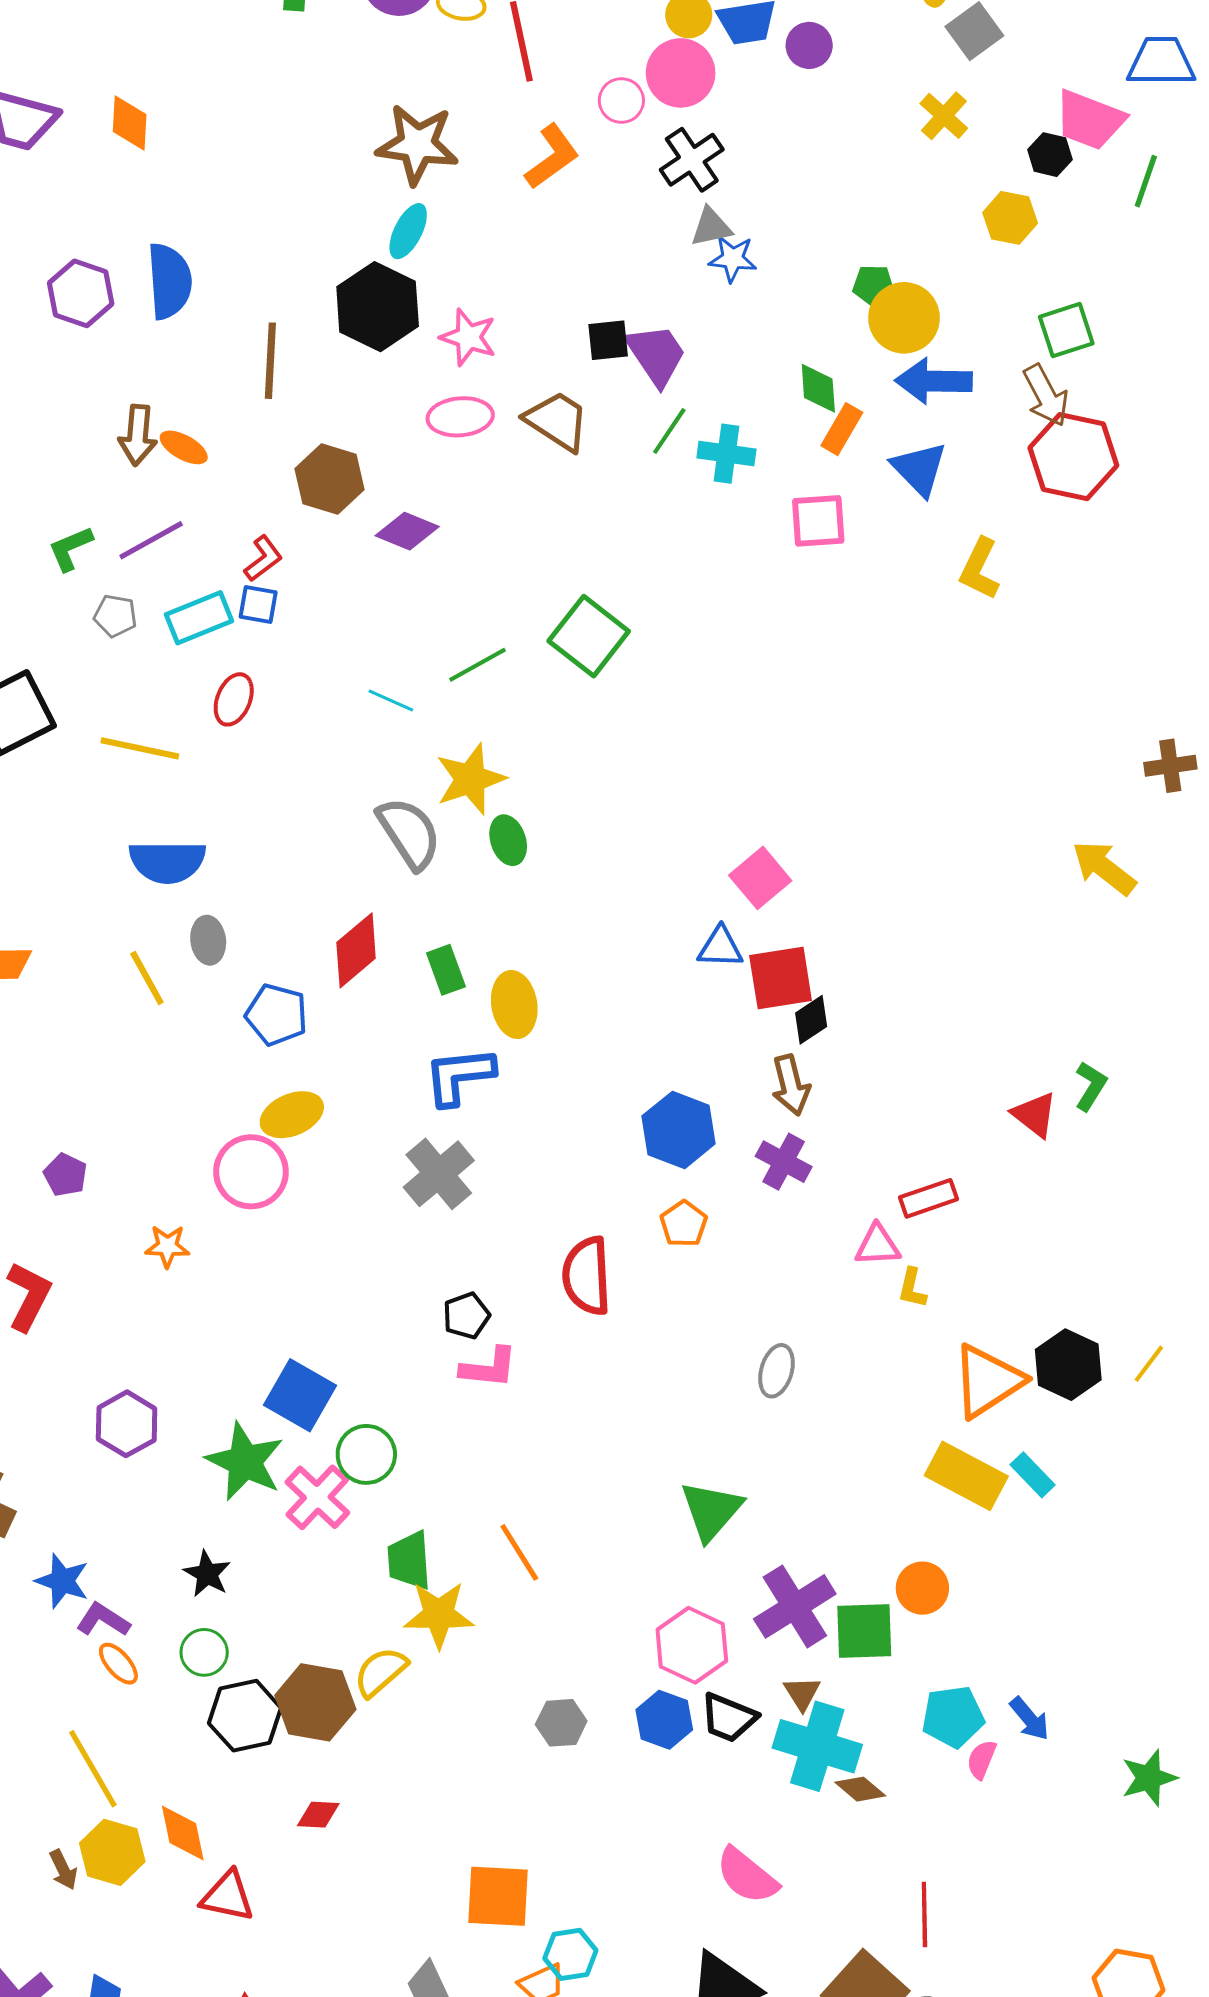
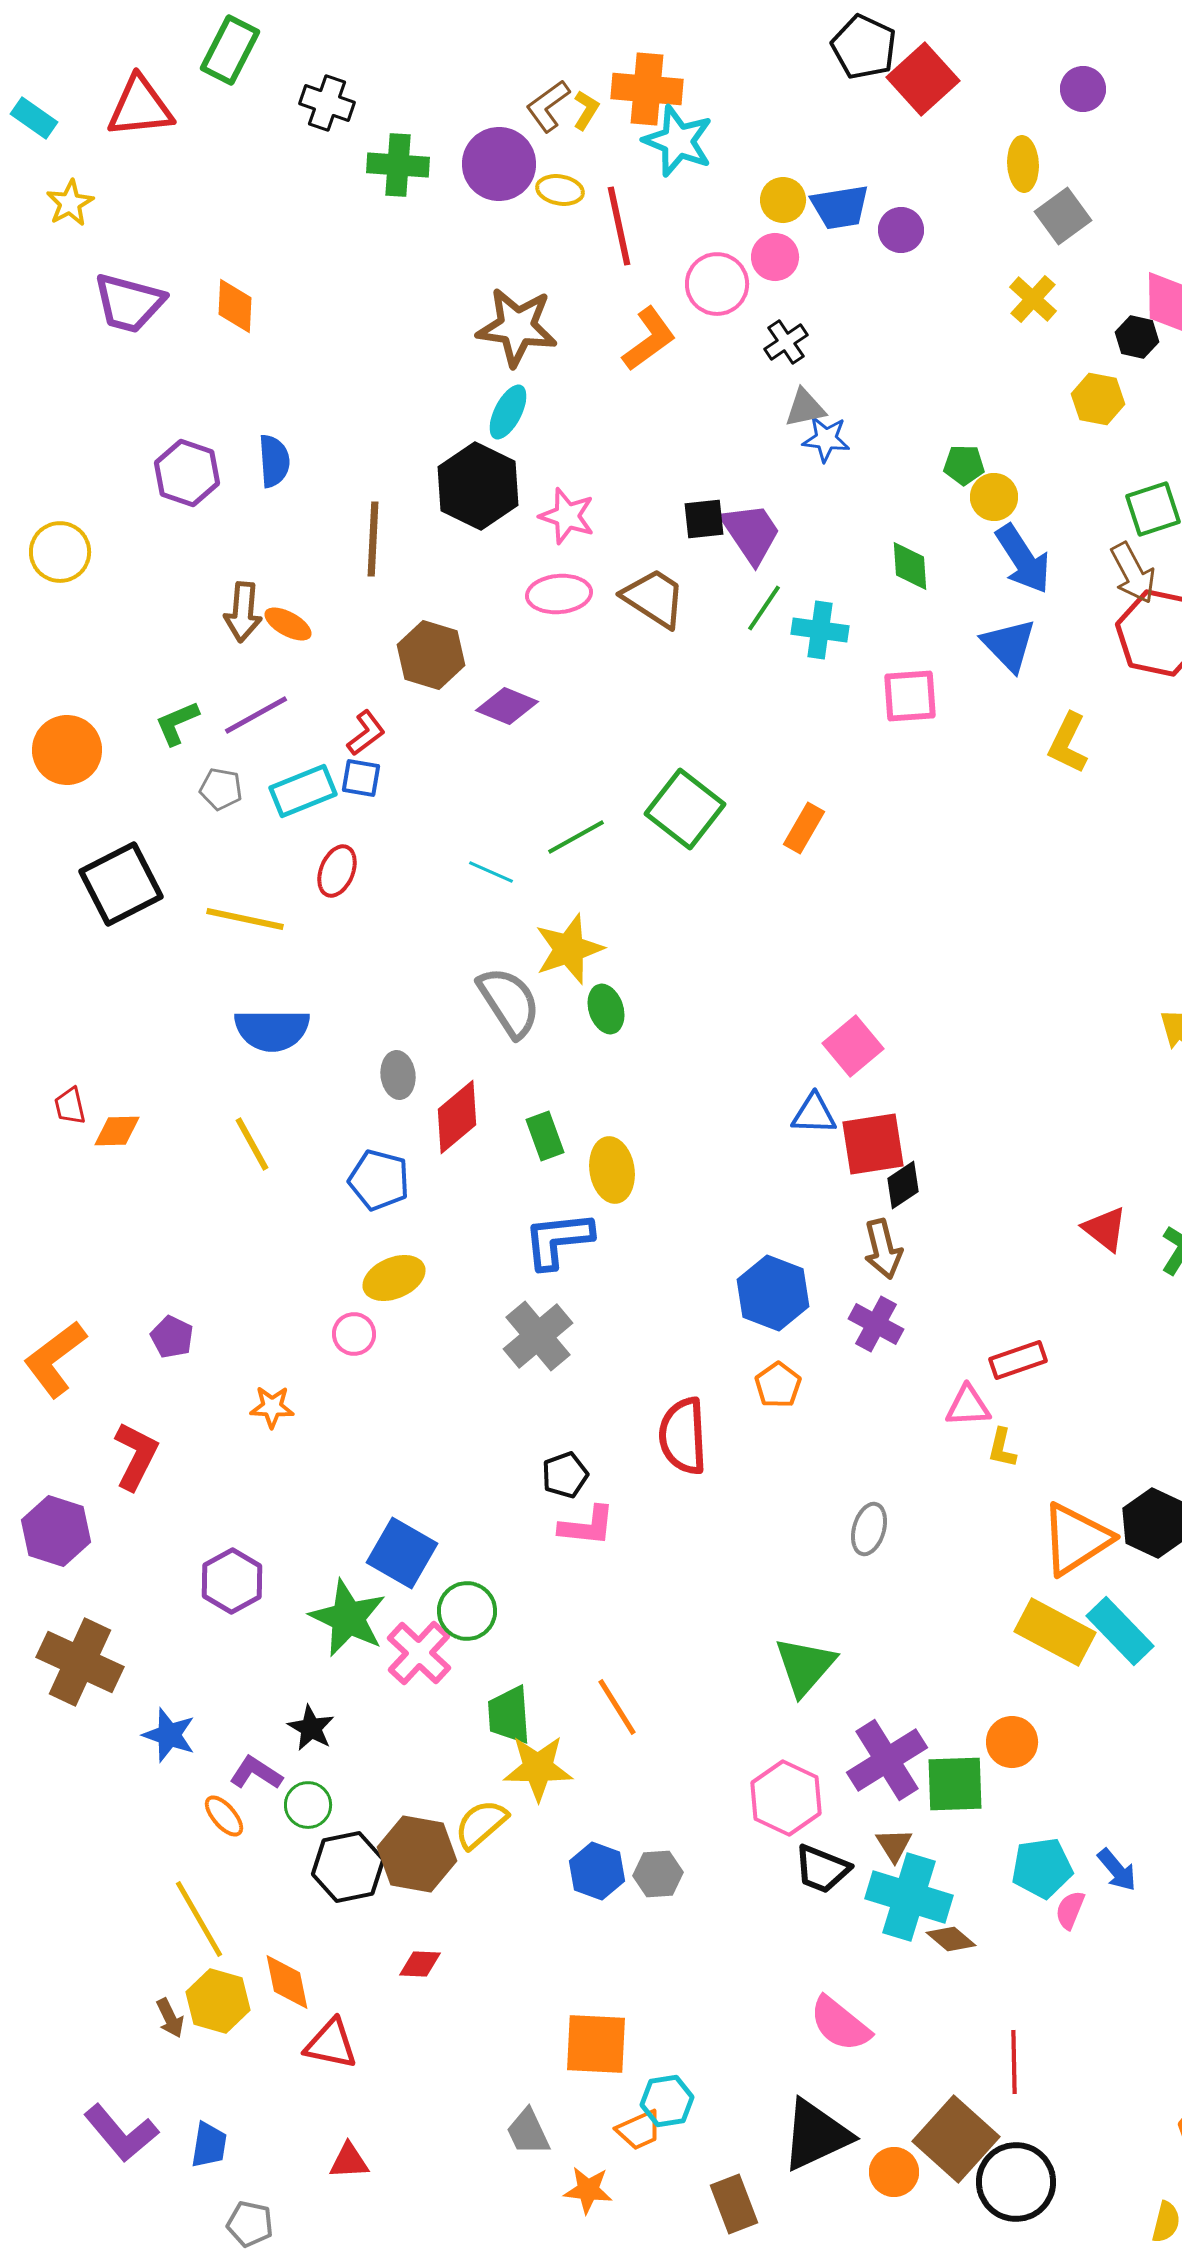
pink circle: (681, 73) -> (775, 257), size x0.7
pink circle: (621, 101) -> (717, 284), size x1.4
black cross: (692, 160) -> (786, 342), size x0.7
blue semicircle: (169, 281) -> (274, 461), size x0.7
yellow circle: (904, 318) -> (994, 497), size x0.7
blue arrow: (934, 381) -> (1023, 559), turned -124
orange rectangle: (842, 429) -> (804, 828), moved
gray ellipse: (208, 940) -> (398, 1075), moved
red triangle: (1035, 1115) -> (1105, 1229), moved
pink circle: (251, 1172) -> (354, 1334), size x0.6
cyan rectangle: (1033, 1475) -> (1120, 1631), size x1.5
purple L-shape: (103, 1620) -> (256, 1773), moved
blue hexagon: (664, 1720) -> (597, 1871), moved

